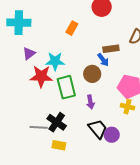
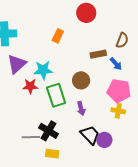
purple triangle: (29, 53) -> (17, 64), size x1.5
blue arrow: (103, 60) -> (116, 64), moved
red star: (41, 76) -> (30, 86), size x0.7

